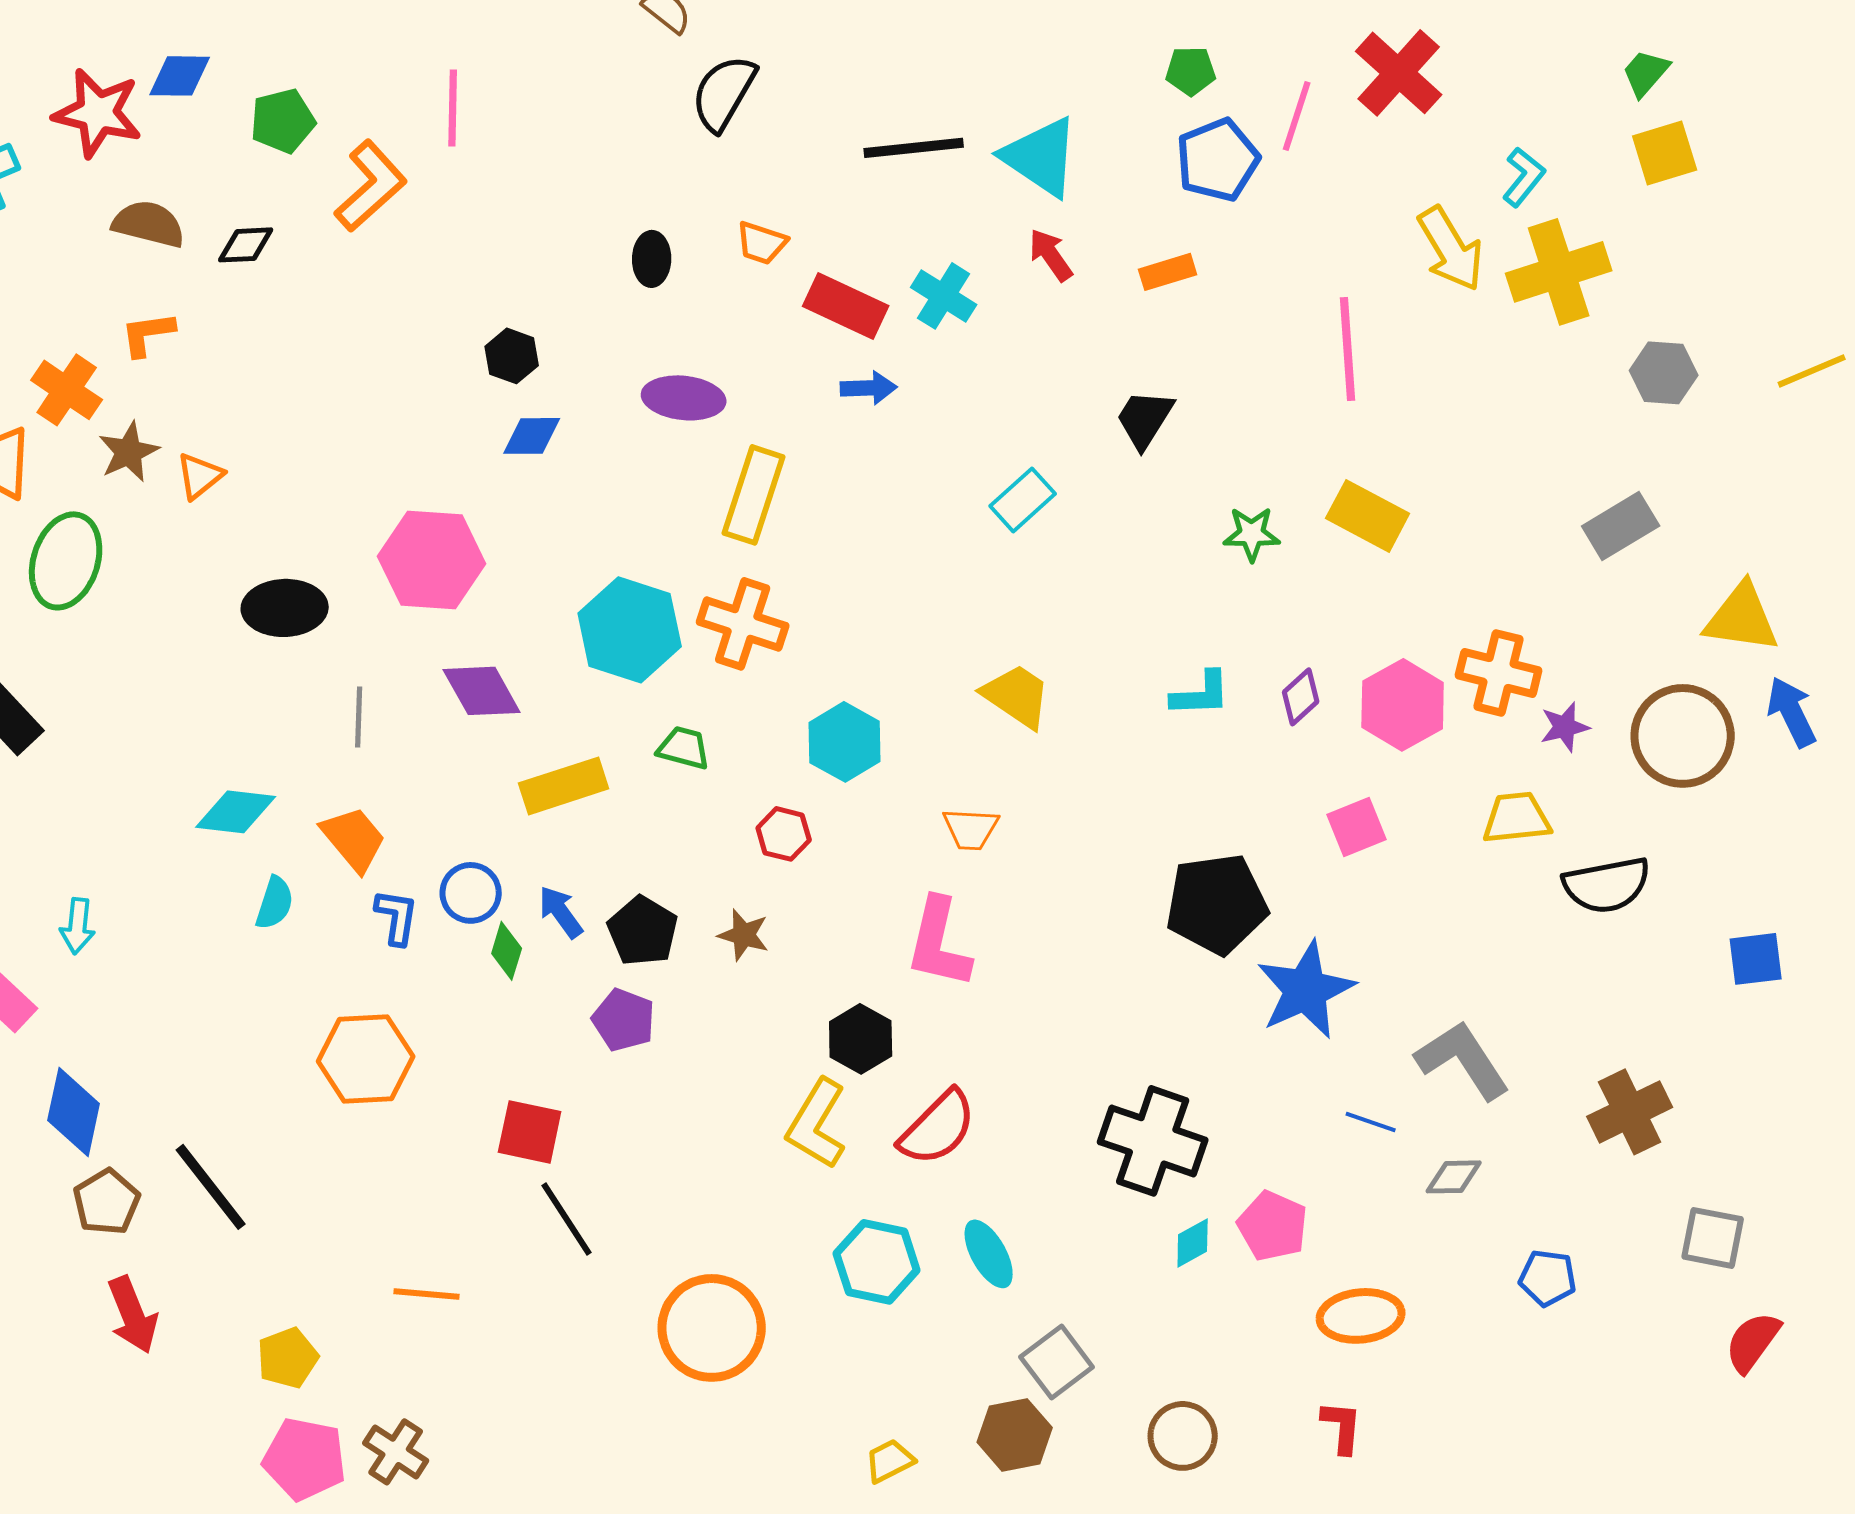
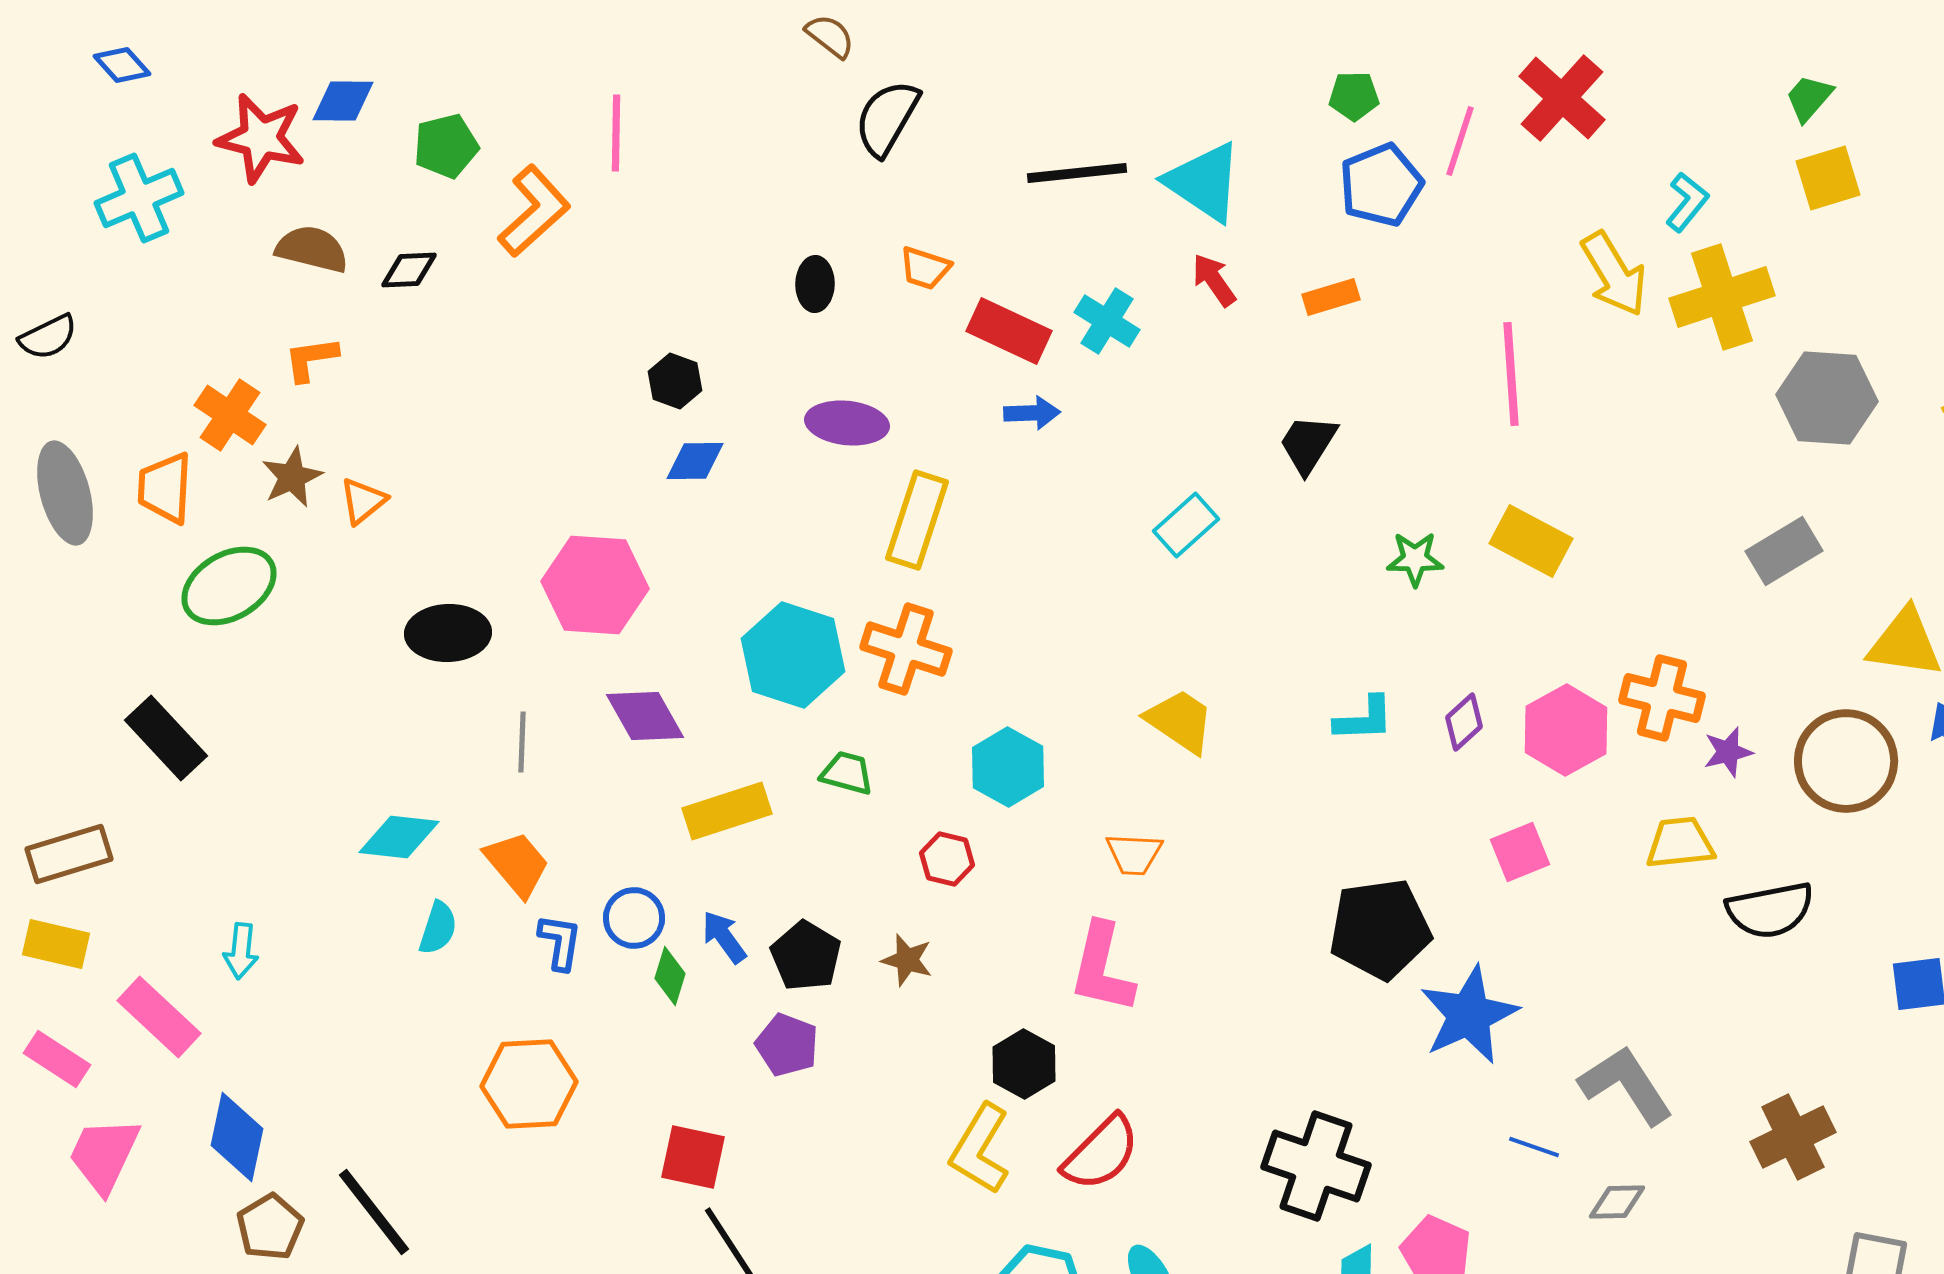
gray hexagon: (1664, 373) -> (1827, 398), size x1.5
green ellipse: (66, 561) -> (229, 586), turned 42

